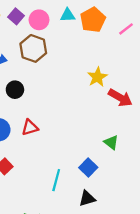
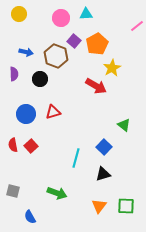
purple square: (16, 16) -> (74, 41), moved
orange pentagon: (93, 20) -> (97, 44), moved
brown hexagon: (33, 48) -> (56, 56), moved
red arrow: (120, 98) -> (96, 86), moved

